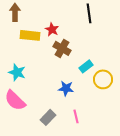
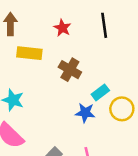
red star: (52, 29) -> (62, 28), moved
blue star: (66, 88) -> (85, 113), moved

